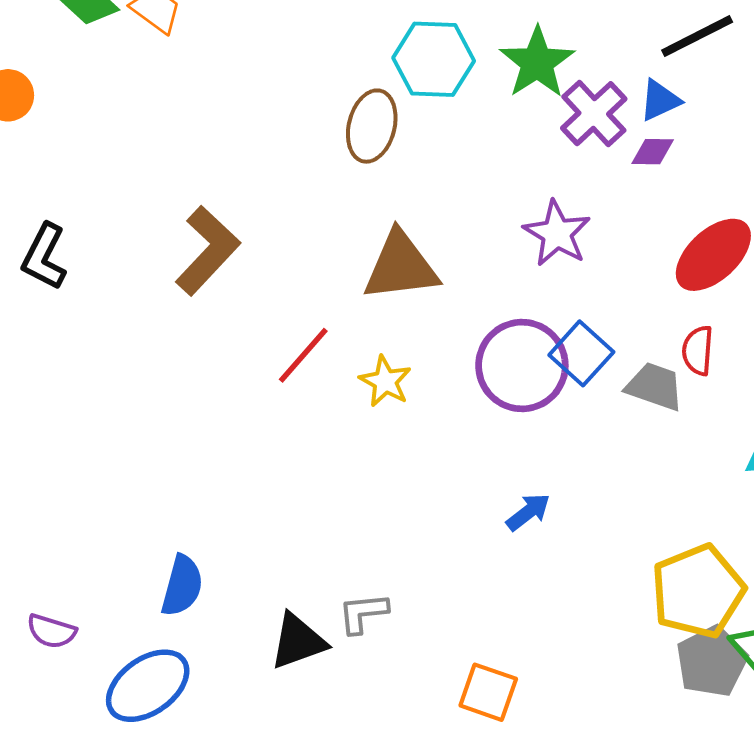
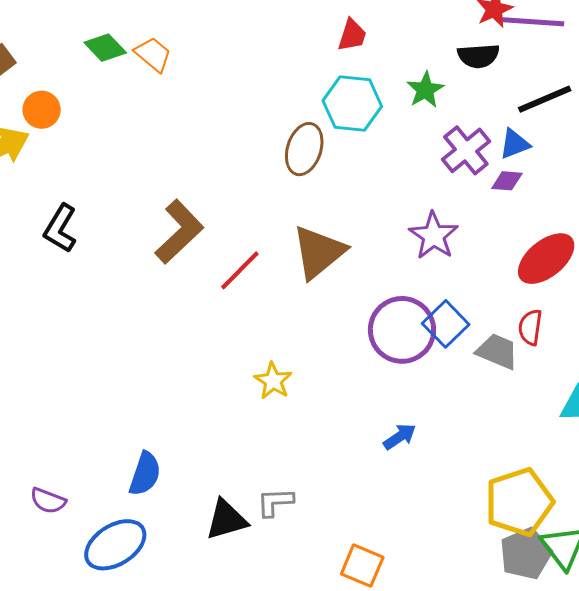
green star: (537, 63) -> (425, 90), moved, size x0.7
brown triangle: (401, 266) -> (319, 252), turned -36
red line: (303, 355) -> (240, 270), moved
yellow star: (385, 381) -> (273, 381), moved

